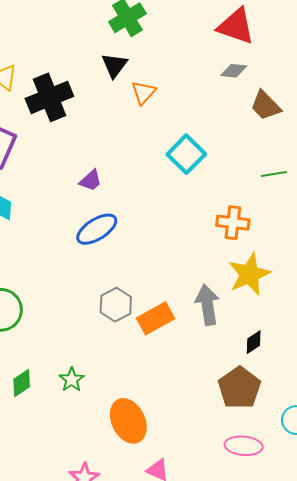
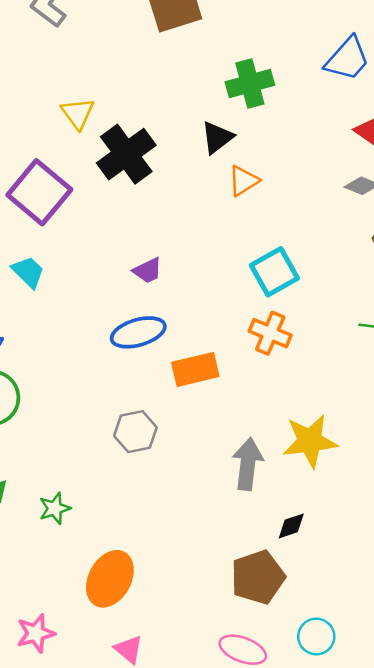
black cross: (49, 97) -> (126, 154), turned -30
orange cross: (233, 223) -> (270, 333), moved
orange rectangle: (156, 318) -> (195, 369), moved
orange ellipse: (128, 421) -> (110, 579), turned 39

